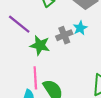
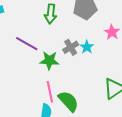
cyan star: (80, 28) -> (87, 47), moved

